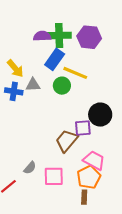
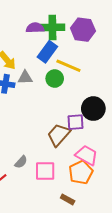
brown rectangle: (84, 197) -> (68, 199), moved, turned -64

